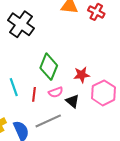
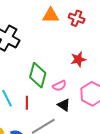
red star: (82, 75) -> (78, 59), moved
pink semicircle: (56, 92) -> (59, 86), moved

